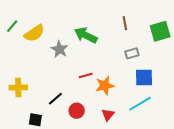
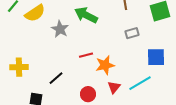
blue square: (144, 77) -> (156, 57), moved
red circle: (77, 111) -> (88, 94), moved
red triangle: (108, 115) -> (114, 87), moved

